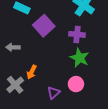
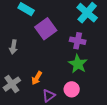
gray arrow: (13, 47) -> (13, 47), turned -88
orange arrow: (32, 72) -> (37, 78), moved

